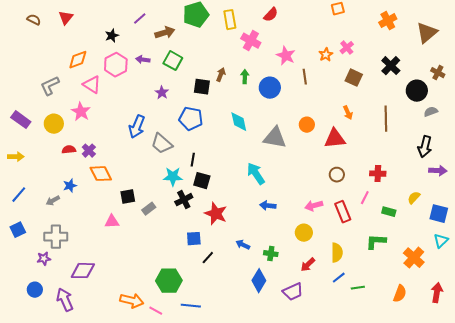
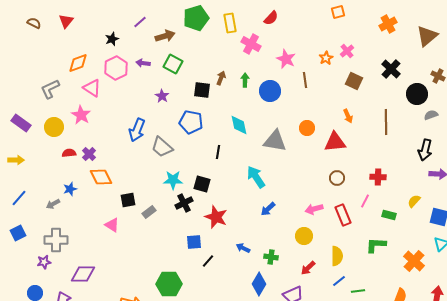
black line: (193, 160) -> (218, 152), moved
blue arrow: (268, 206) -> (268, 209), turned -49
pink triangle: (112, 222) -> (112, 225), turned 35

